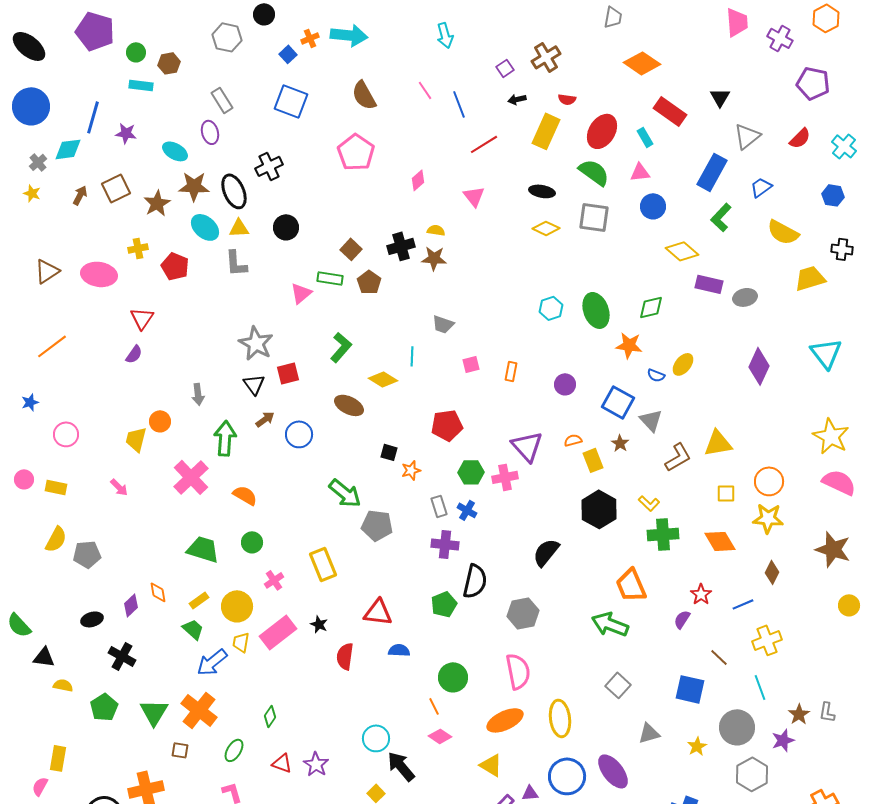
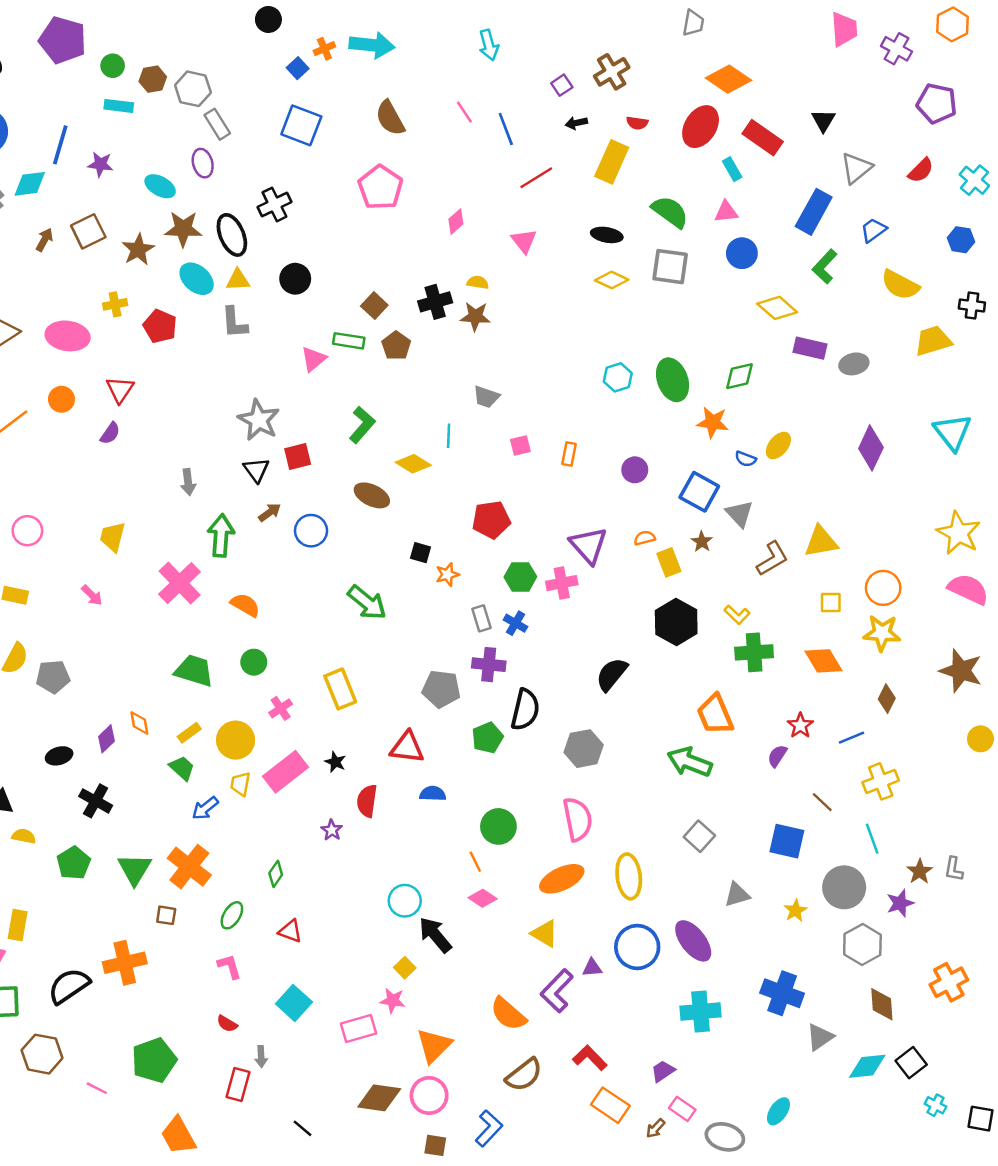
gray hexagon: (227, 37) -> (193, 89), moved
red ellipse: (602, 131) -> (701, 127), moved
orange circle: (160, 421) -> (61, 399), moved
gray pentagon: (377, 525) -> (441, 689), moved
blue arrow: (212, 662) -> (205, 808), size x0.7
purple star: (316, 764) -> (332, 830), moved, size x0.7

